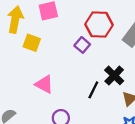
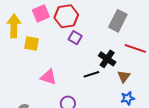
red hexagon: (99, 25) -> (66, 16), moved
black line: (93, 90) -> (91, 74), turned 56

